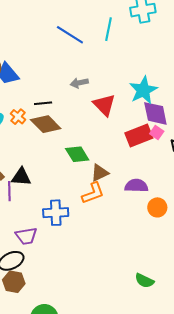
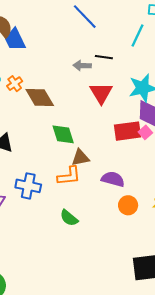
cyan line: (109, 29) -> (138, 36), moved
black line: (43, 103) -> (104, 57), moved
green semicircle: (144, 281) -> (69, 218), moved

